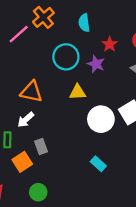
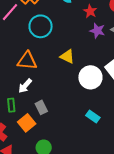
cyan circle: (66, 57) -> (41, 26), moved
purple star: (96, 64) -> (97, 31), moved
yellow triangle: (78, 92) -> (67, 56), turned 35

